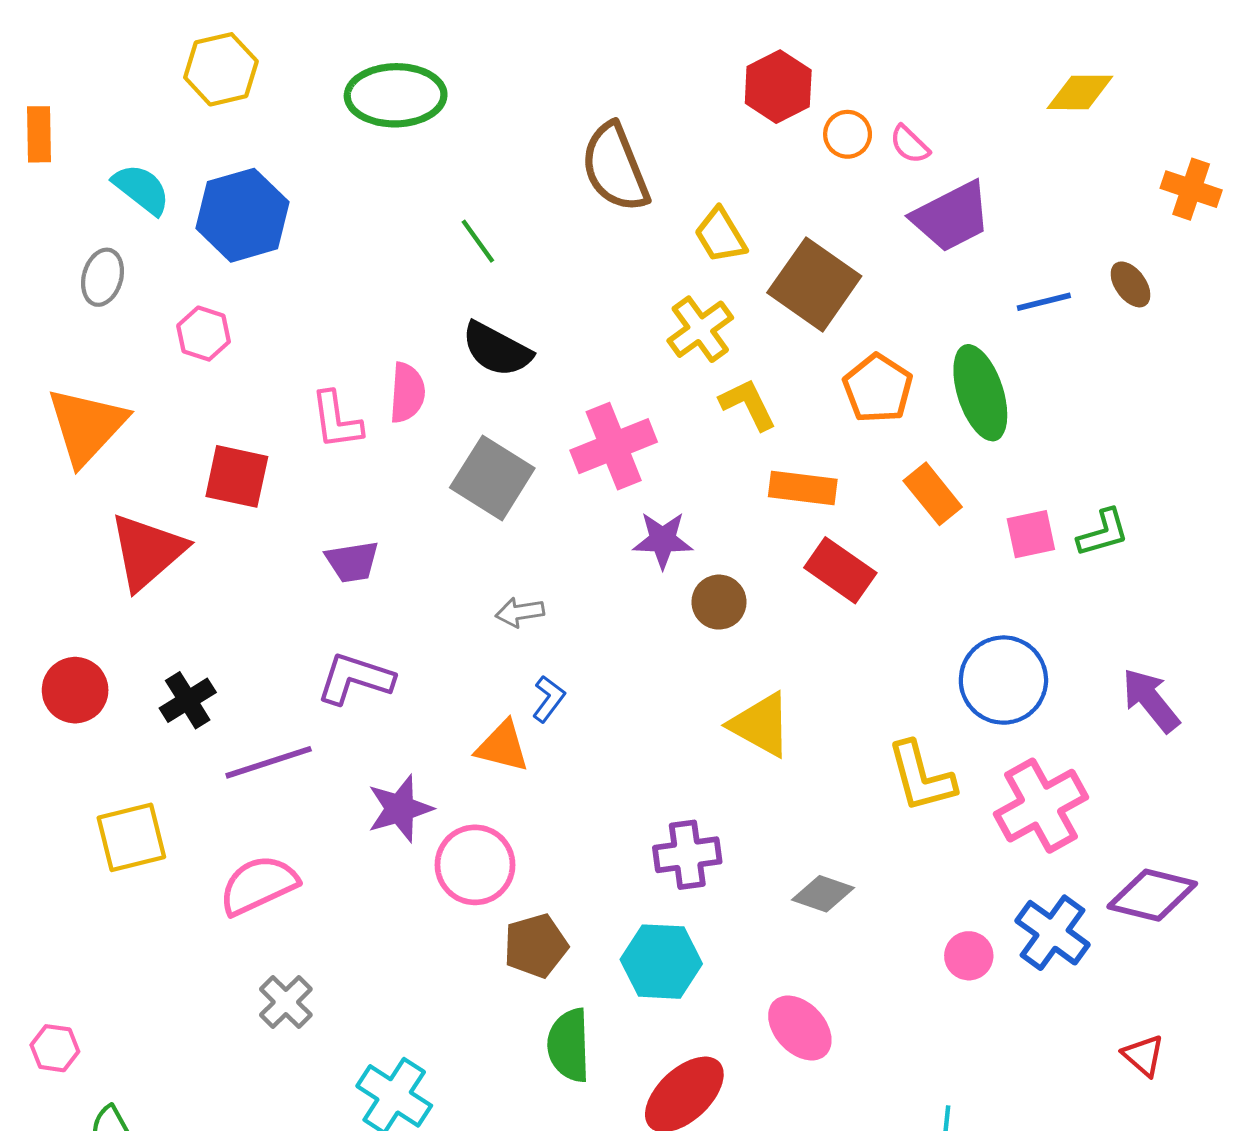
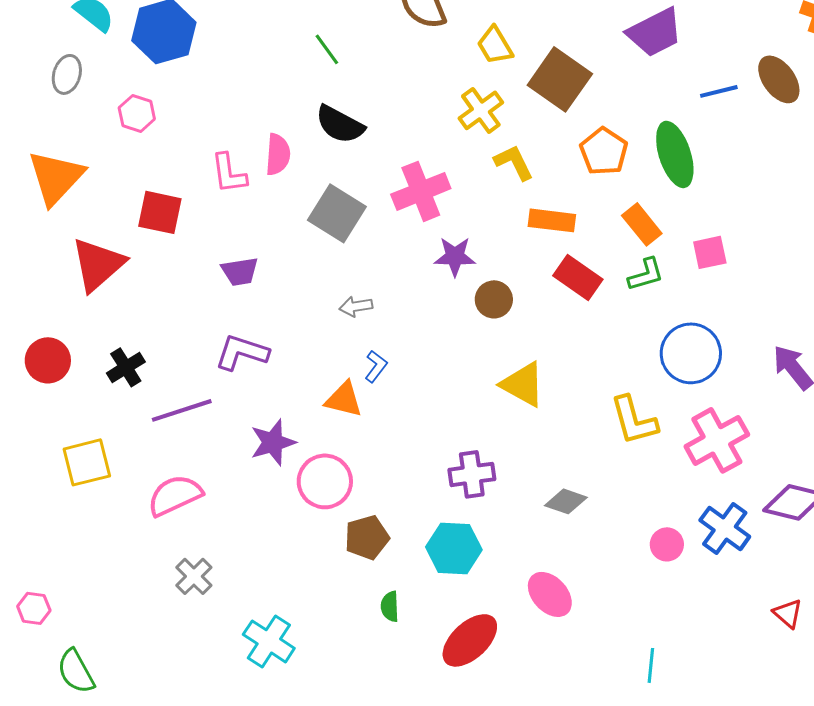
brown ellipse: (1130, 284) -> (779, 79), size x1.5
green L-shape: (1103, 533) -> (646, 274), moved
green semicircle: (569, 1045) -> (390, 606), size x0.6

